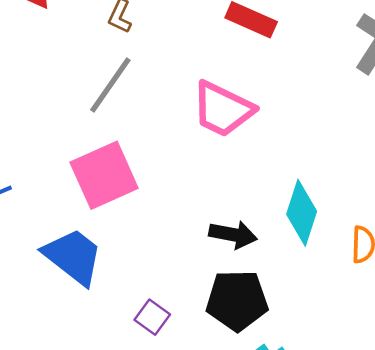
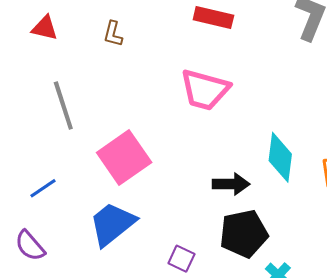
gray line: (110, 85) -> (63, 105), moved, turned -42
blue trapezoid: (73, 256) -> (112, 224), turned -66

